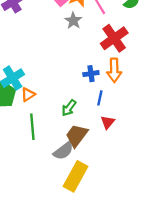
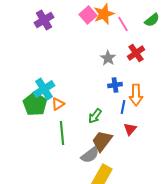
gray star: (73, 21) -> (108, 58), moved
red cross: (114, 38) -> (136, 53), size x0.7
orange arrow: (114, 70) -> (136, 95), moved

